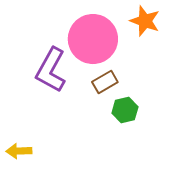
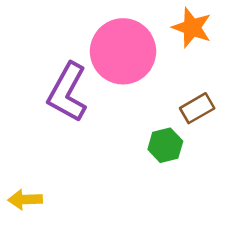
brown rectangle: (105, 82) -> (197, 108), moved

